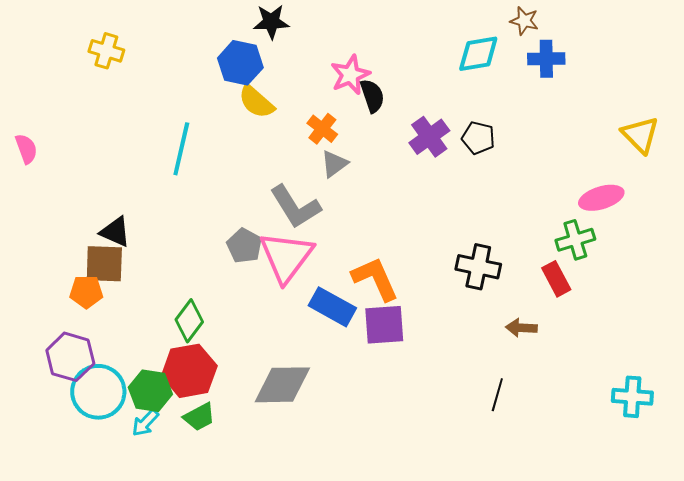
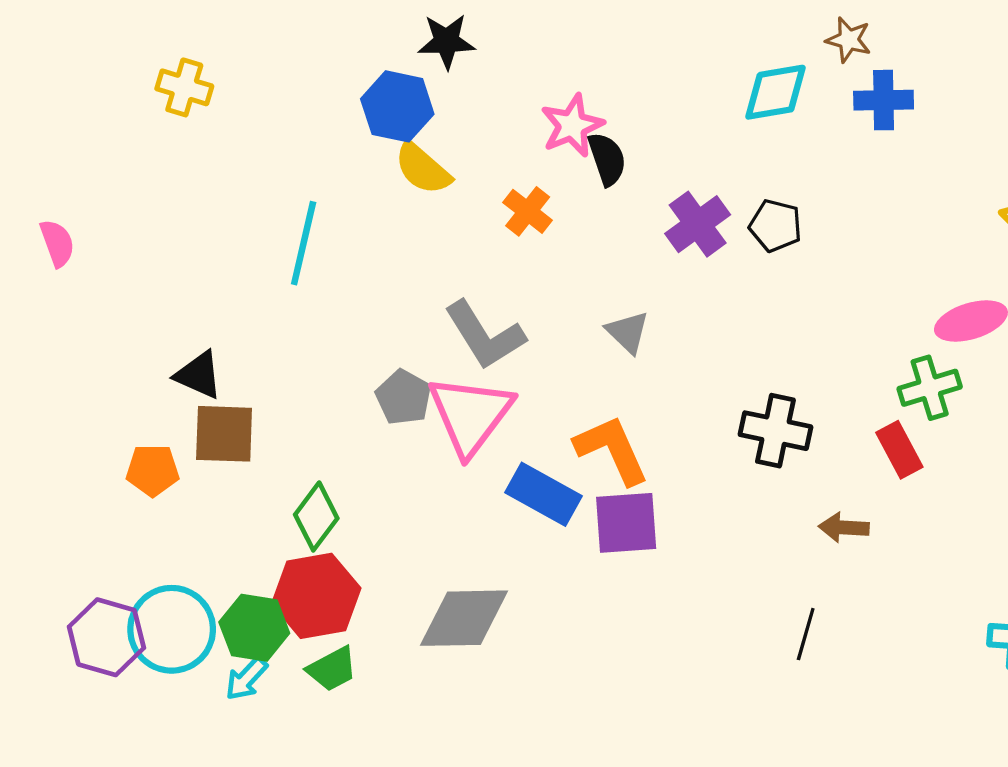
gray triangle: (334, 164) -> (628, 332), moved, turned -40
brown square: (104, 264) -> (224, 434), moved
purple hexagon: (70, 357) -> (106, 637), moved

